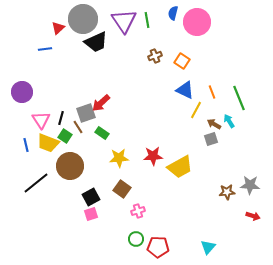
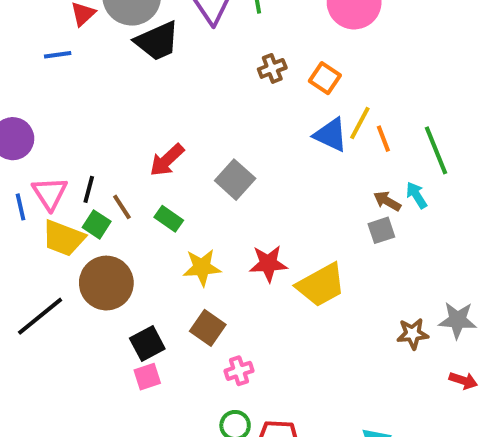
yellow line: (196, 110) -> (360, 123), moved
gray square: (86, 113) -> (235, 180), moved, turned -30
blue line: (26, 145) -> (21, 207), moved

